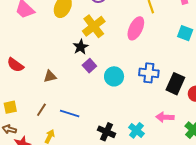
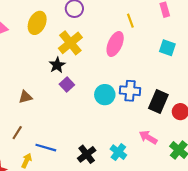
cyan circle: (114, 76) -> (105, 95), moved
blue line: (70, 113) -> (46, 148), moved
pink arrow: (165, 117) -> (148, 137), turned 30
black cross: (107, 132) -> (87, 154), turned 30

